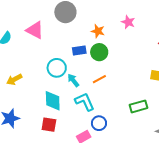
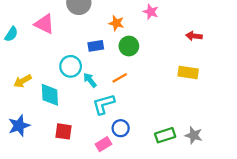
green circle: (99, 52) -> (129, 46), moved
cyan diamond: (53, 101) -> (50, 95), moved
cyan L-shape: (85, 102) -> (104, 104), turned -80
green rectangle: (139, 106) -> (165, 135), moved

